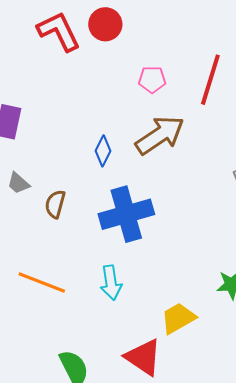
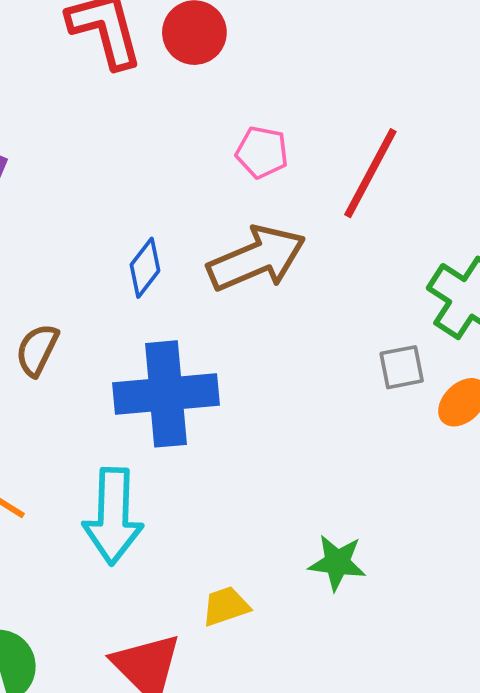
cyan arrow: (111, 283) -> (113, 516), size x1.4
yellow trapezoid: (178, 318) -> (226, 606), size x0.7

